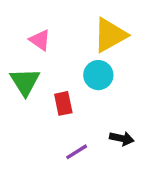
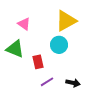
green triangle: (25, 82) -> (15, 49), turned -36
purple line: (77, 152) -> (47, 82), moved

